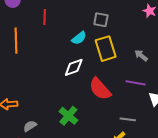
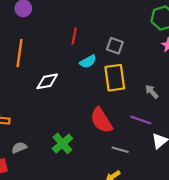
red line: (45, 17) -> (74, 36), moved
white diamond: (74, 67) -> (47, 81), moved
gray line: (128, 119) -> (120, 150), moved

